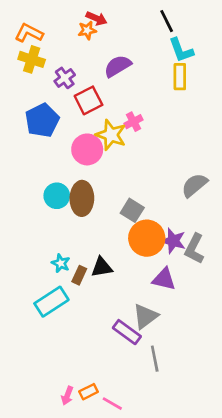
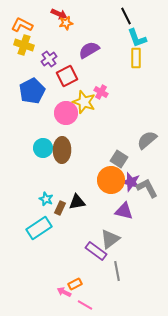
red arrow: (96, 18) -> (59, 14), moved
pink cross: (134, 122) -> (101, 92), turned -32
gray square: (132, 210) -> (119, 159), moved
gray L-shape: (194, 249) -> (147, 188), turned 125
orange rectangle: (88, 392) -> (75, 284), moved
pink arrow: (67, 396) -> (64, 292), moved, turned 96

